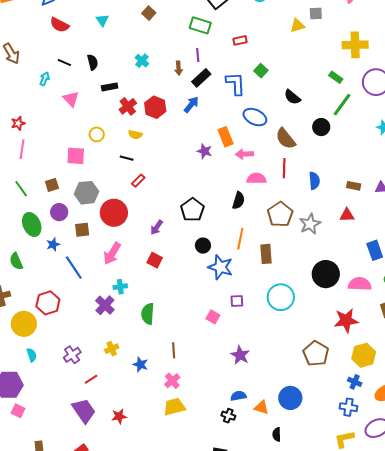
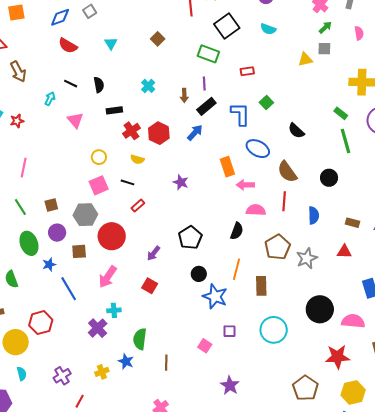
green line: (342, 105) -> (345, 141), turned -55
red star: (18, 123) -> (17, 121), moved
black circle: (321, 127) -> (329, 178), moved
purple star: (205, 151) -> (181, 182), moved
pink square: (76, 156) -> (99, 185), moved, turned -30
brown line: (174, 350) -> (166, 363), moved
blue star: (140, 364) -> (126, 361), moved
red line: (91, 379) -> (80, 401), turned -32

